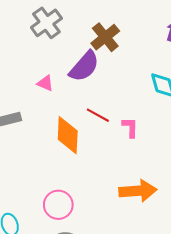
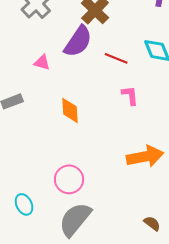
red line: (98, 115) -> (116, 58), moved
orange diamond: (68, 135) -> (70, 110), size x0.7

